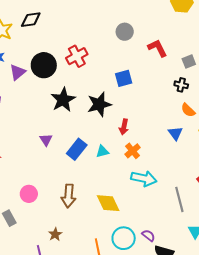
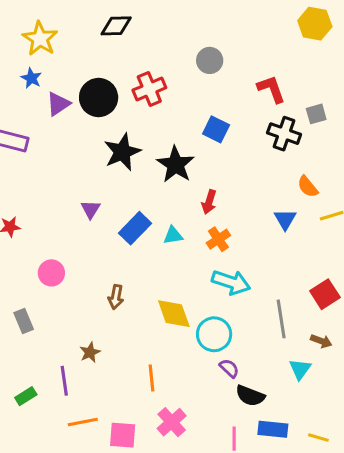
black diamond: (31, 20) -> (116, 26), moved
gray circle: (125, 32) -> (210, 60), moved
blue square: (124, 78) -> (216, 129), turned 36
black cross: (181, 85) -> (284, 134), moved, size x1.5
black star: (99, 104) -> (176, 164), turned -30
pink circle: (29, 194) -> (51, 273), moved
brown arrow: (69, 196) -> (116, 297), size x0.7
cyan circle: (124, 238) -> (214, 334), moved

